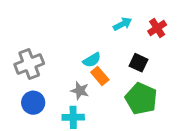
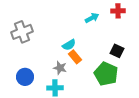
red cross: (157, 28) -> (118, 11), moved, turned 32
black square: (138, 63) -> (117, 51), moved
gray cross: (29, 64) -> (22, 32), moved

